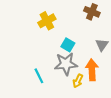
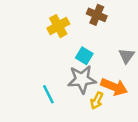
brown cross: (92, 12) -> (97, 15), moved
orange arrow: (92, 70) -> (114, 87), turned 115

